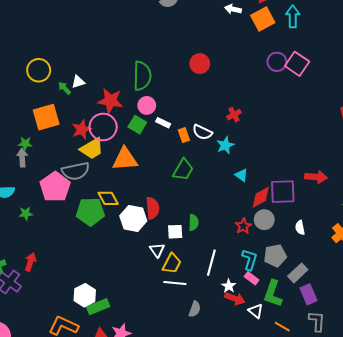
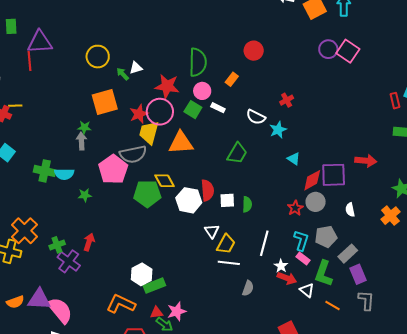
orange rectangle: (184, 135) -> (232, 79), moved, turned 56
yellow trapezoid: (92, 149) -> (149, 133), turned 135
white square: (175, 232) -> (227, 200), moved

